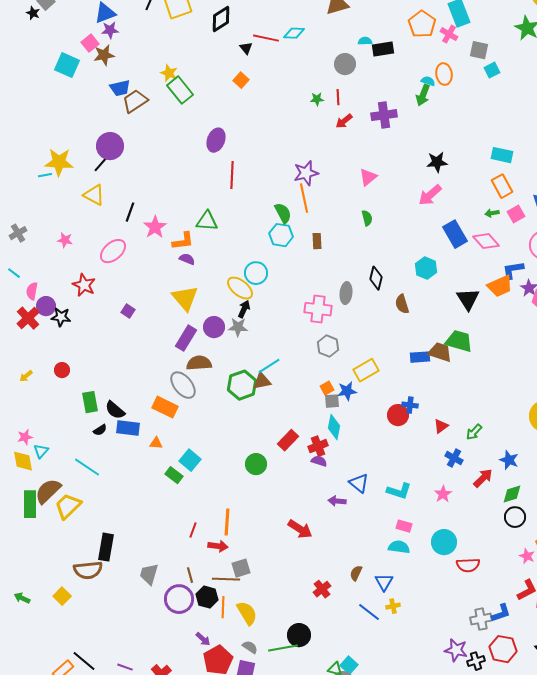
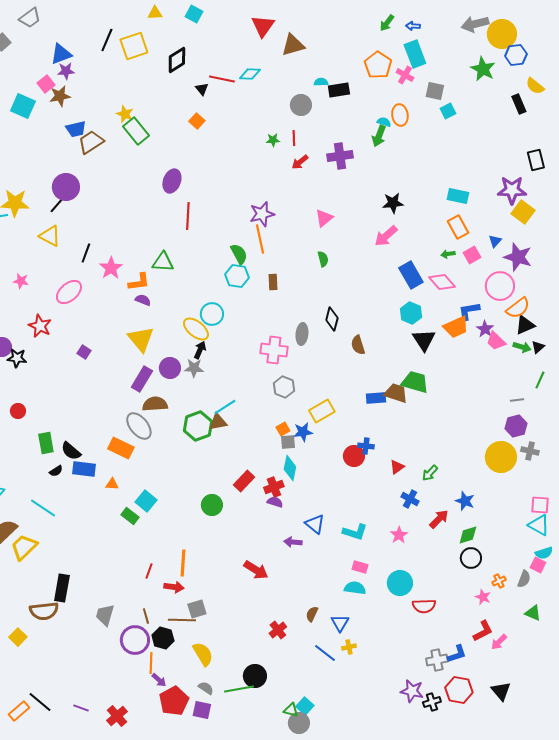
cyan hexagon: (426, 268) -> (411, 313), moved
orange line: (223, 607) -> (151, 663), moved

